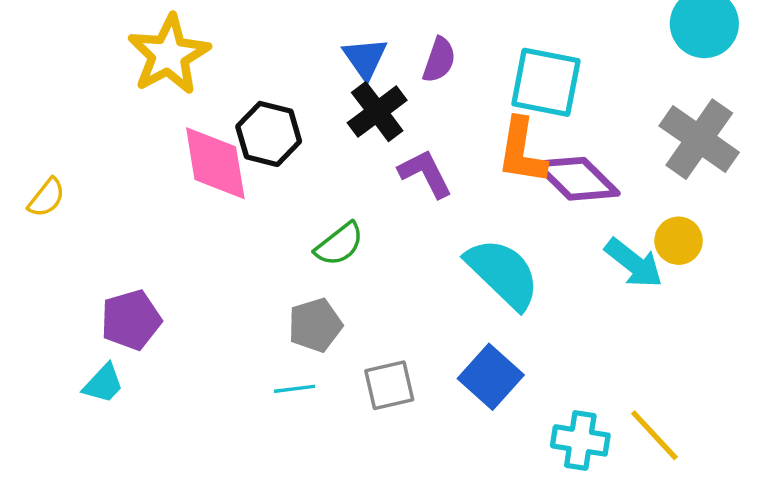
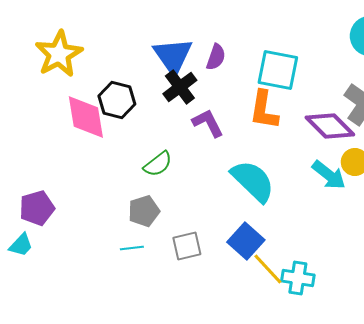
blue triangle: (365, 58) -> (173, 56), size x1.5
purple diamond: (577, 179) -> (330, 126), moved
yellow line: (654, 435) -> (268, 269), moved

